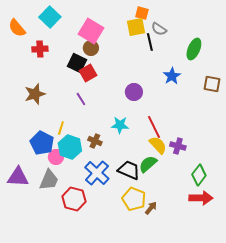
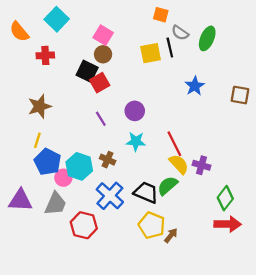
yellow square: (136, 27) -> (151, 53), moved
pink square: (91, 31) -> (103, 35), size x0.7
green ellipse: (194, 49) -> (207, 38), moved
purple circle: (134, 92) -> (135, 111), moved
purple line: (81, 99) -> (101, 119), moved
yellow line: (61, 128) -> (37, 140), moved

